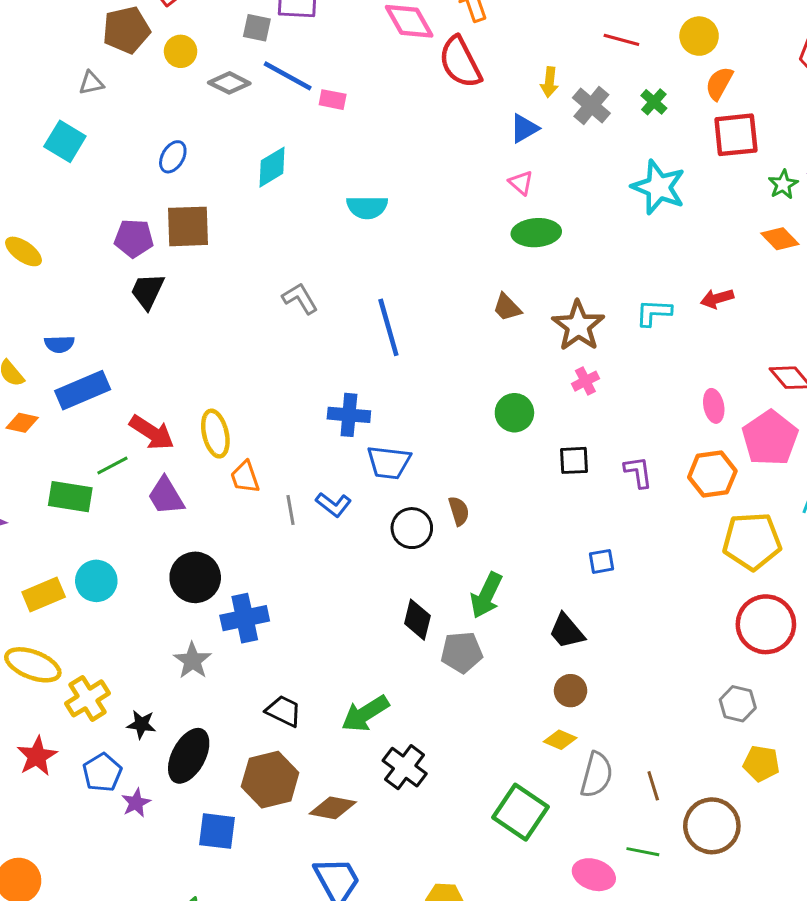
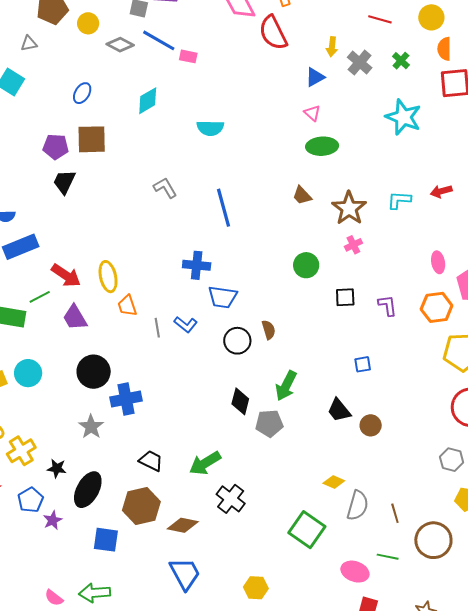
orange semicircle: (719, 83) -> (444, 49), turned -30
brown circle: (571, 691) -> (371, 425), moved

